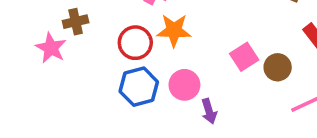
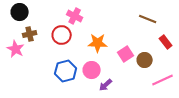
orange star: (174, 30) -> (98, 43), moved
red circle: (135, 43) -> (62, 35), moved
purple arrow: (209, 111) -> (106, 85), turned 64

